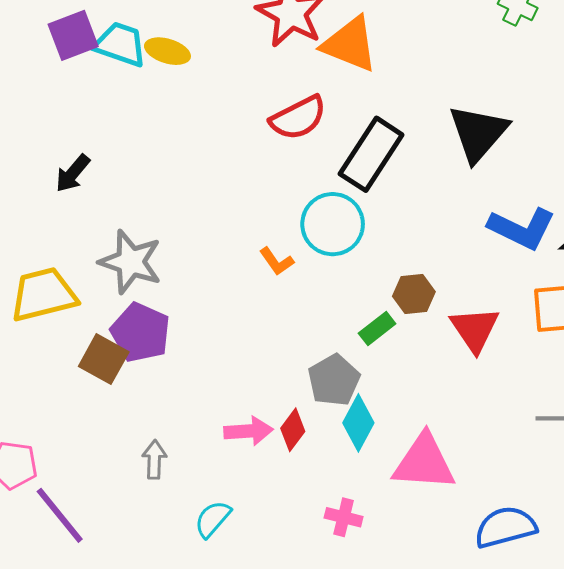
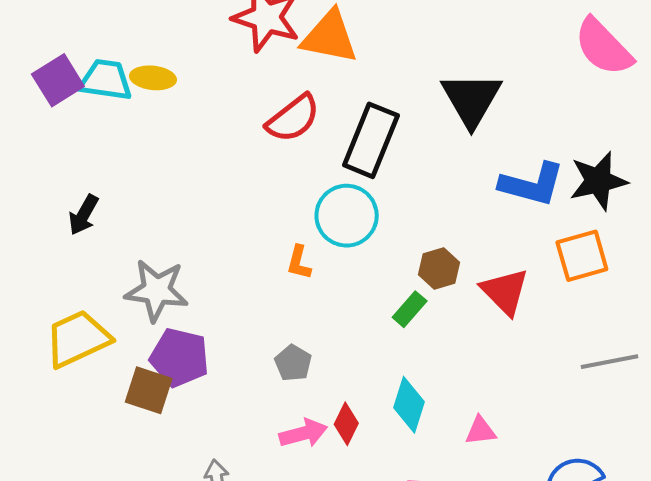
orange L-shape: (277, 261) -> (299, 263), turned 60
gray pentagon: (334, 380) -> (293, 363), moved, size x0.7
pink triangle: (424, 462) -> (481, 431), size x0.5

